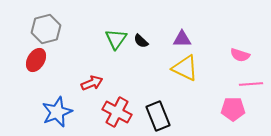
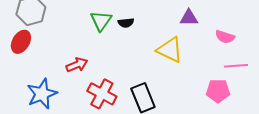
purple triangle: (182, 39) -> (189, 18), moved
black semicircle: (141, 41) -> (126, 23), turned -49

